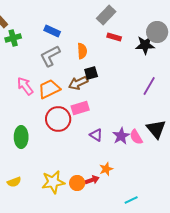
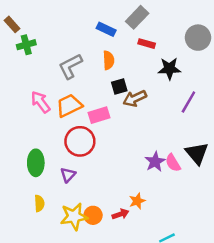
blue rectangle: (52, 31) -> (106, 29), moved
black star: (145, 45) -> (169, 69), moved
brown arrow: (78, 83) -> (135, 98), moved
pink rectangle: (80, 108) -> (99, 115), moved
purple triangle: (96, 135) -> (68, 175), moved, turned 40
yellow semicircle: (14, 182) -> (39, 203), moved, turned -72
orange circle: (77, 183) -> (93, 215), moved

